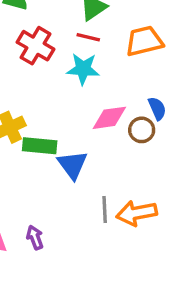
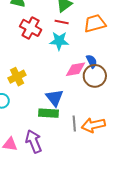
blue semicircle: (157, 108) -> (92, 61), moved
brown circle: (142, 130) -> (95, 76), size x1.5
green rectangle: (40, 146) -> (48, 113), moved
purple arrow: (35, 238) -> (34, 141), size x1.6

